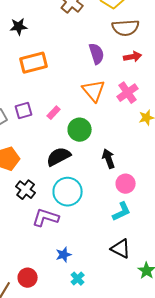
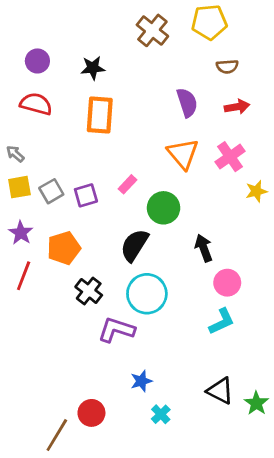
black star: (19, 27) -> (93, 68), moved
brown semicircle: (126, 28) -> (227, 67), size x0.6
orange rectangle: (34, 63) -> (100, 115), turned -72
purple square: (24, 111) -> (86, 195), moved
black semicircle: (59, 157) -> (134, 245), turned -30
black triangle: (121, 249) -> (220, 391), moved

